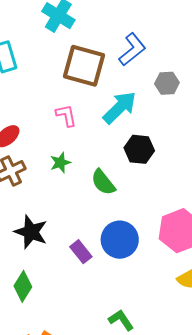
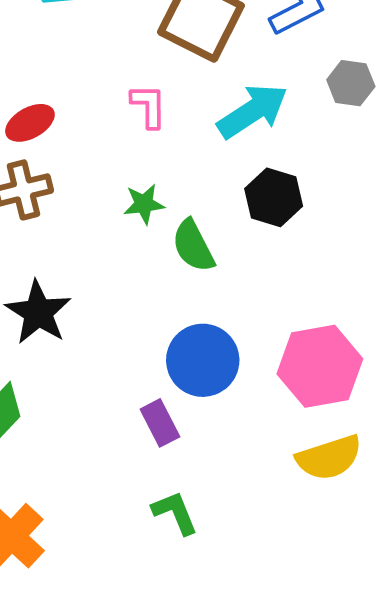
green star: (60, 163) -> (144, 204), moved
purple rectangle: (81, 252) -> (160, 423), moved

